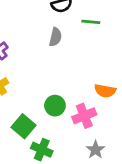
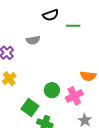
gray semicircle: (55, 37) -> (33, 40), moved, turned 72

